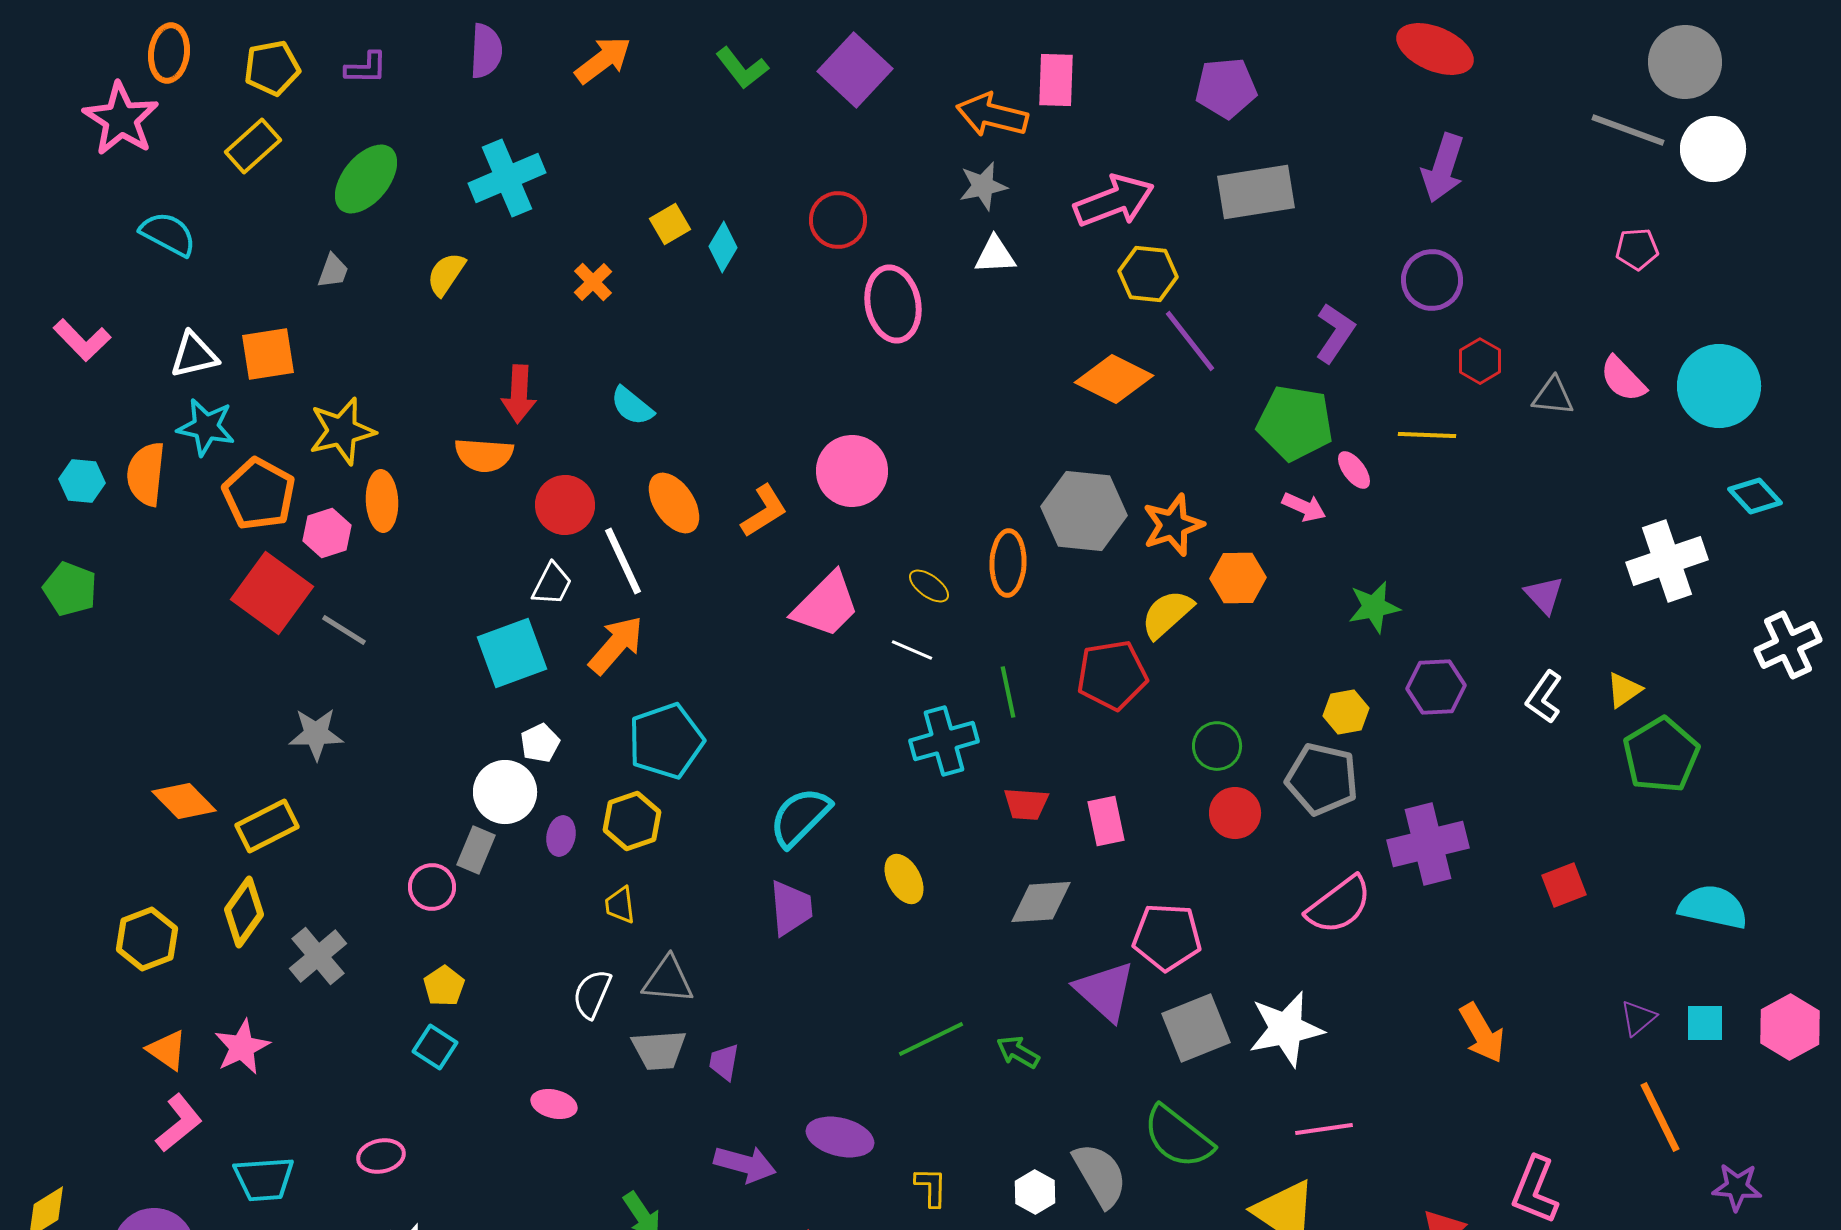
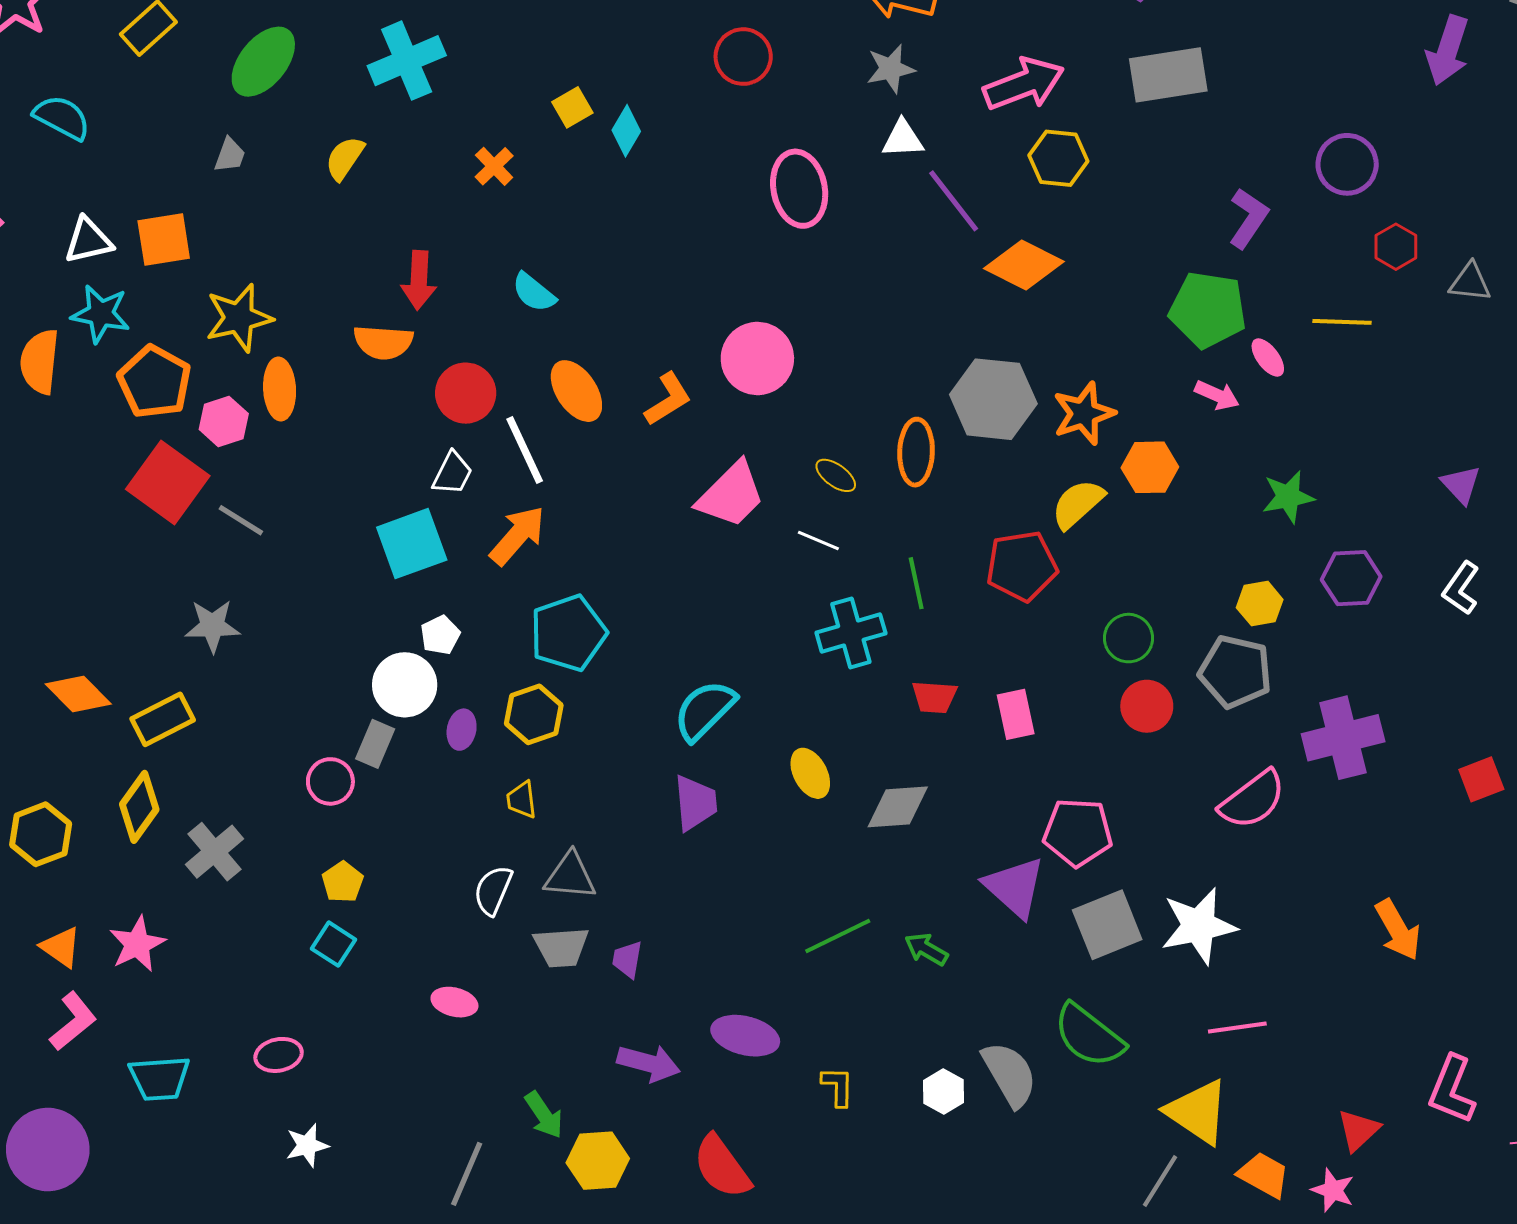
purple arrow: (1443, 168) -> (1448, 50), moved
red circle: (838, 220) -> (743, 57), moved
purple line: (1190, 341) -> (954, 201), moved
gray diamond: (1041, 902) -> (898, 807), moved

